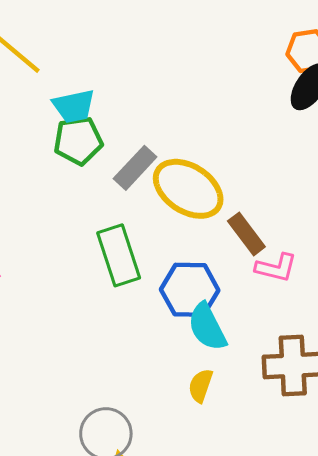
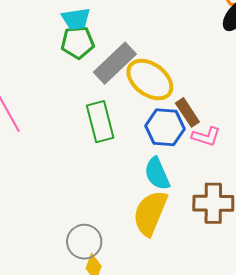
gray rectangle: (135, 168) -> (115, 63), size x1.4
blue hexagon: (190, 290) -> (165, 127), moved
yellow semicircle: (201, 386) -> (150, 213), size x2.0

